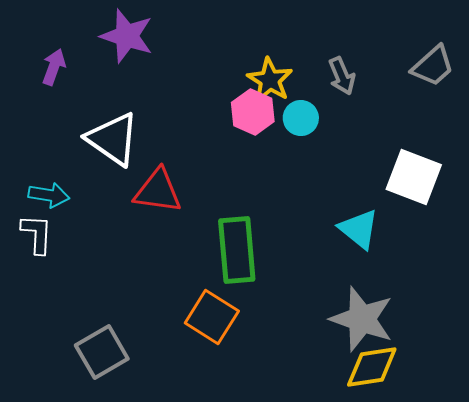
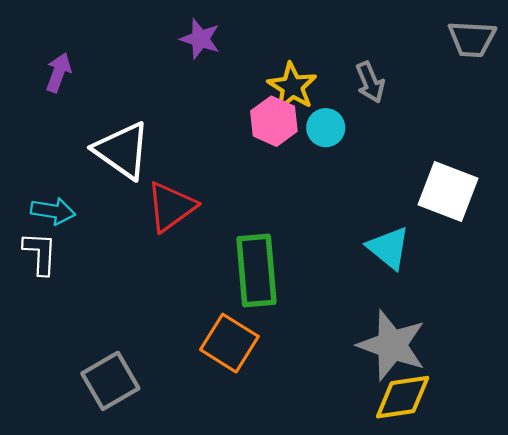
purple star: (127, 36) -> (200, 39), moved, size x0.7
gray trapezoid: (433, 66) -> (472, 39), moved, turned 45
red triangle: (158, 191) -> (171, 207), turned -44

